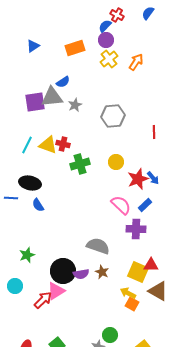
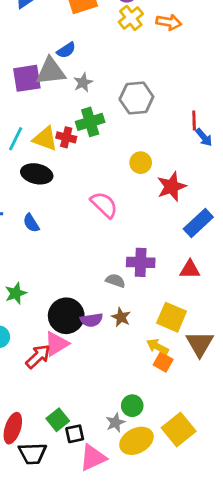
orange arrow: (136, 62) -> (169, 22), turned 66
green cross: (80, 164) -> (90, 122), moved
blue arrow: (153, 178) -> (204, 137), moved
black ellipse: (30, 183) -> (37, 174), moved
pink semicircle: (121, 205) -> (104, 205), moved
blue rectangle: (145, 205) -> (198, 223), moved, size x1.5
purple cross: (136, 229) -> (141, 262), moved
gray semicircle: (98, 246) -> (115, 281), size x0.6
red triangle: (151, 265) -> (190, 269), moved
brown triangle: (158, 291) -> (200, 344), turned 30

